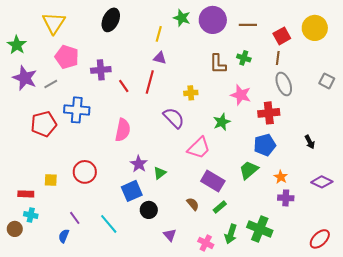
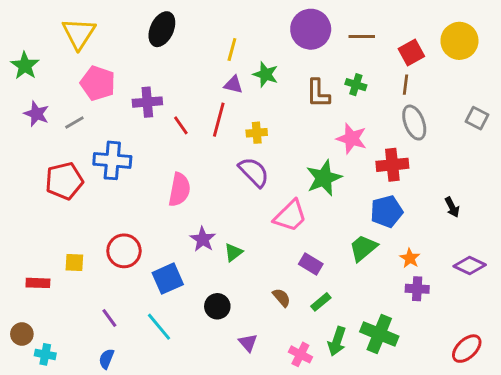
green star: (182, 18) -> (265, 74), moved
purple star: (25, 78) -> (36, 114), size x0.7
yellow cross: (191, 93) -> (257, 133), moved
green star: (222, 122) -> (324, 178), size x1.4
purple rectangle: (213, 181) -> (311, 264), size x0.7
blue square: (132, 191) -> (168, 279), moved
cyan cross: (31, 215) -> (45, 354), moved
blue semicircle: (64, 236) -> (106, 359), moved

